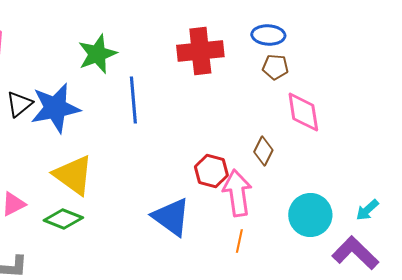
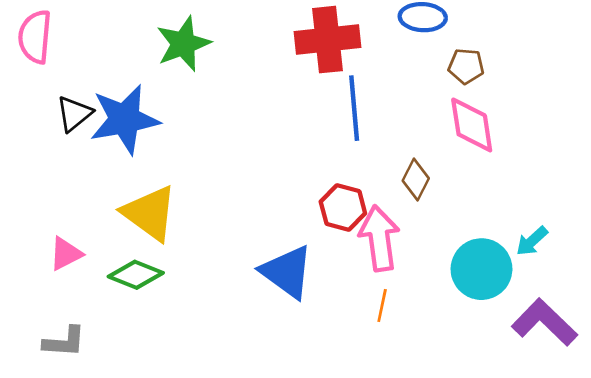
brown pentagon: (275, 67) -> (466, 66), moved
blue line: (133, 100) -> (354, 108), moved
cyan arrow: (367, 210) -> (532, 241), moved

